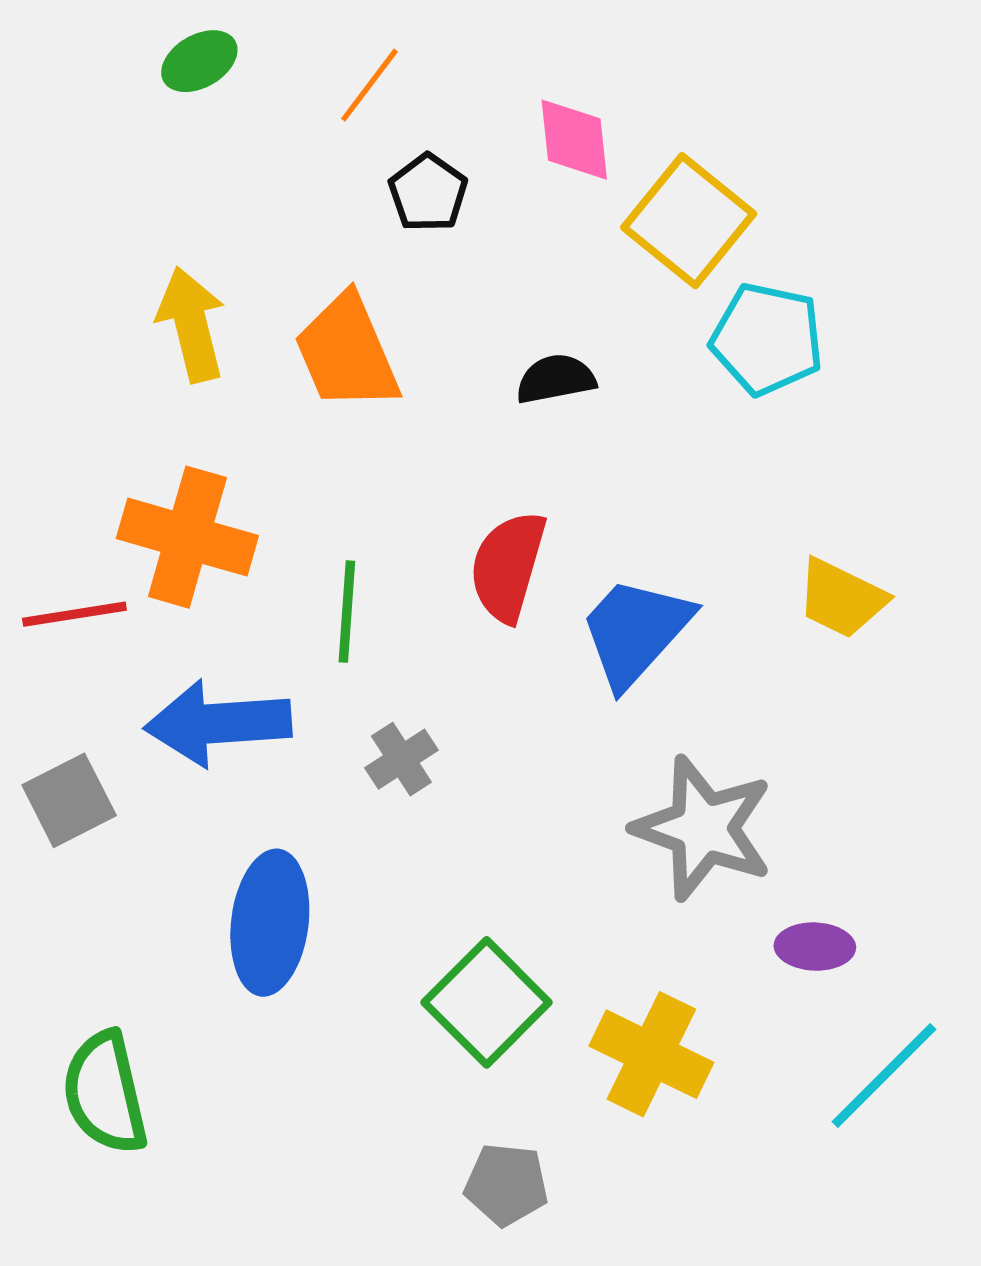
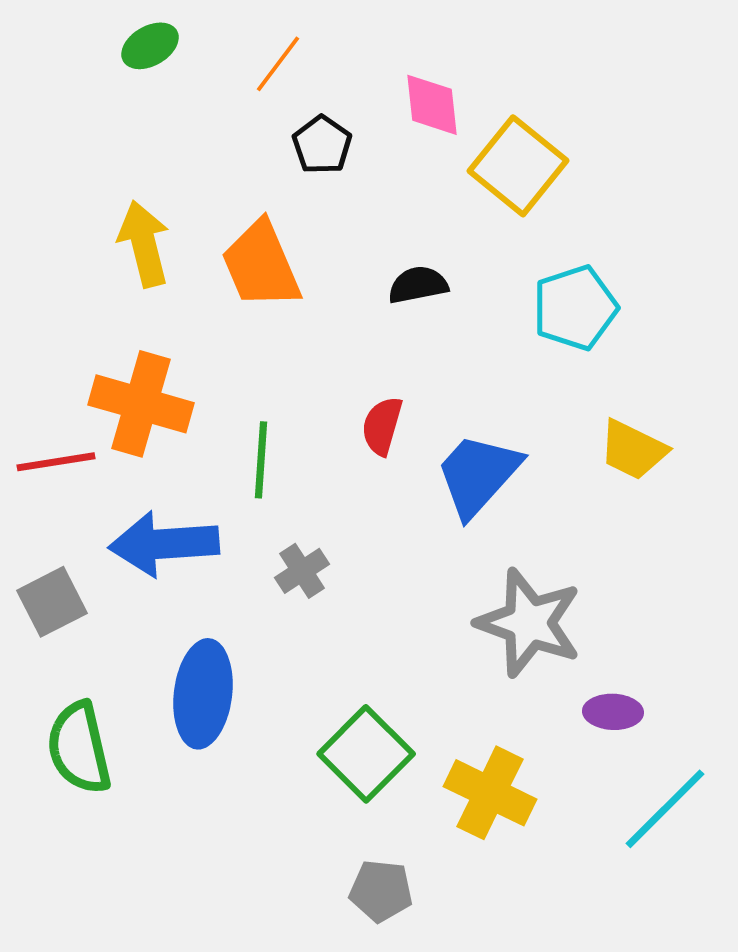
cyan pentagon: (767, 339) -> (575, 308), moved, turned -30
red semicircle: (508, 566) -> (382, 426), size x0.7
green semicircle: (105, 1093) -> (79, 748), moved

